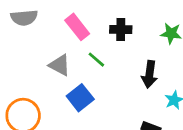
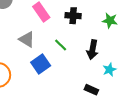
green line: (96, 60) -> (61, 45), moved

